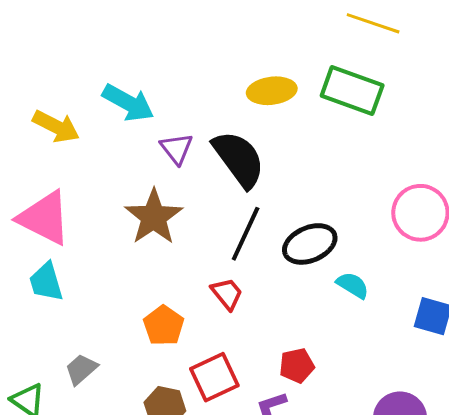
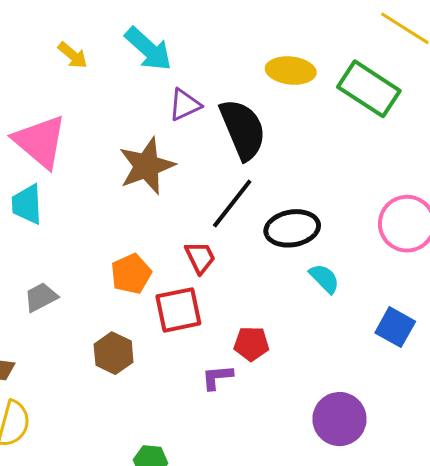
yellow arrow: (56, 126) -> (73, 55), size x0.7
purple triangle: (177, 149) -> (185, 105), turned 30
red square: (214, 377) -> (178, 310), moved

